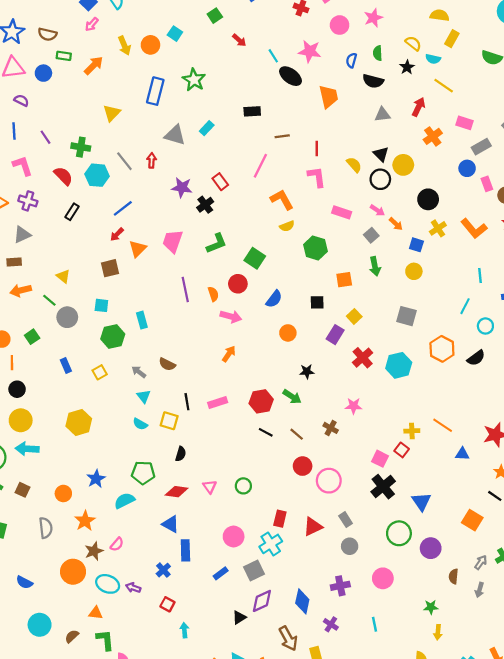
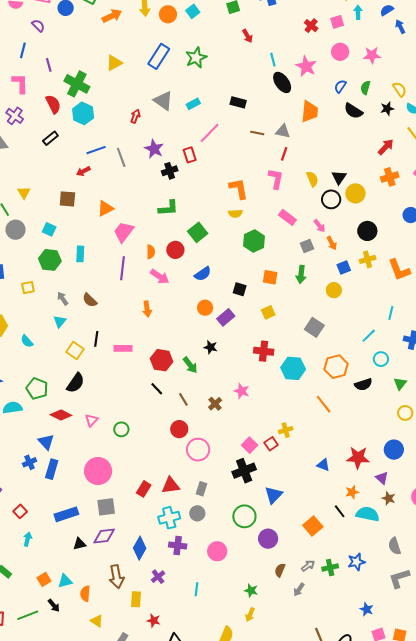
gray triangle: (383, 115) -> (283, 131), moved
green cross: (81, 147) -> (77, 84), size x1.4
gray line: (124, 161) -> (121, 157), moved
pink line: (260, 166) -> (210, 133), moved
pink trapezoid: (173, 241) -> (124, 232), moved
blue square: (416, 245) -> (344, 268), turned 32
orange triangle: (138, 249) -> (105, 208), moved
purple line: (185, 290) -> (123, 268), moved
purple rectangle: (335, 335) -> (226, 317), moved
orange arrow: (229, 354) -> (147, 309), turned 119
red cross: (363, 358) -> (264, 351), turned 30
cyan semicircle: (140, 424) -> (27, 341), moved
orange line: (443, 425) -> (324, 404), moved
yellow cross: (412, 431) -> (286, 430), turned -32
black semicircle: (181, 454) -> (76, 383), size x1.5
red rectangle: (280, 519) -> (144, 489), moved
gray rectangle: (346, 520) -> (202, 489), turned 32
pink circle: (234, 536) -> (98, 471), size x1.4
cyan cross: (271, 544) -> (169, 518), moved
blue cross: (163, 570) -> (29, 462), moved
blue rectangle: (221, 573) -> (66, 514), moved, size x1.6

